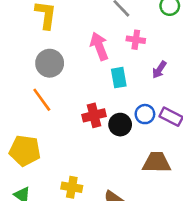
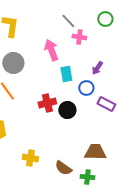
pink cross: (136, 40) -> (79, 37), moved
blue circle: (145, 114) -> (86, 88), moved
brown trapezoid: (157, 162) -> (95, 152), moved

